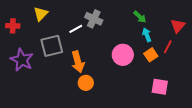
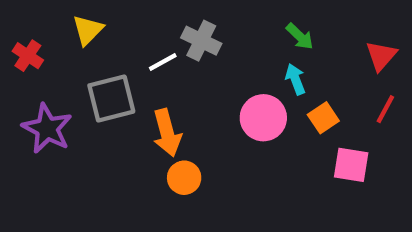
red cross: (13, 26) -> (28, 56), turned 32
cyan arrow: (147, 35) -> (295, 79), moved
red line: (168, 47) -> (385, 109), moved
pink square: (160, 87) -> (351, 165), moved

